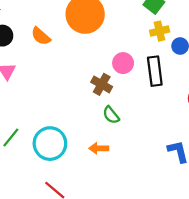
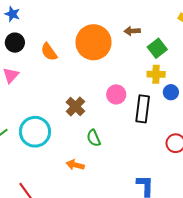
brown cross: (102, 84) -> (75, 107), moved
cyan circle: (50, 144) -> (35, 132), moved

